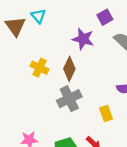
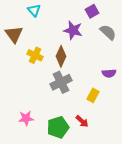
brown triangle: (15, 26) -> (14, 34), moved
yellow rectangle: (106, 114) -> (93, 95), turned 48

